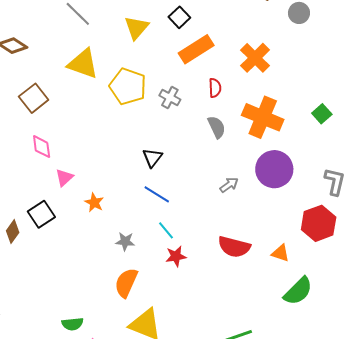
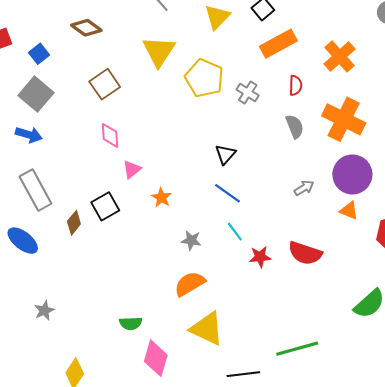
yellow triangle: (83, 64) -> (159, 51), turned 40
orange triangle: (280, 253) -> (349, 211), moved
red star: (176, 256) -> (260, 257), moved
orange semicircle: (126, 283) -> (190, 284), turned 32

